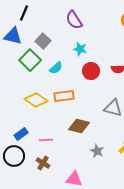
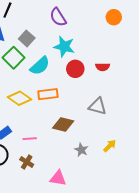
cyan star: (80, 49) -> (64, 47), size x1.5
cyan semicircle: (56, 68) -> (40, 66), size x1.5

